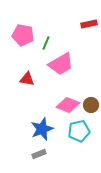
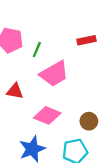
red rectangle: (89, 24) -> (87, 40), moved
pink diamond: (68, 105) -> (47, 115), moved

